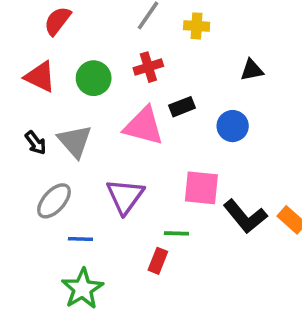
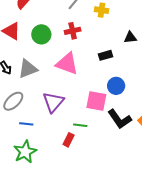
black rectangle: (182, 107) -> (105, 55), moved
blue circle: (233, 126) -> (116, 86), moved
gray triangle: (75, 141) -> (28, 69), turned 45

